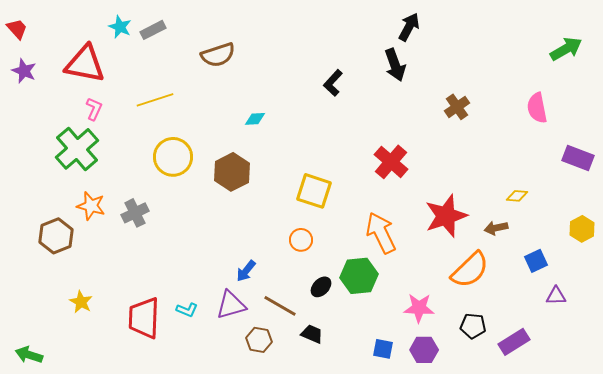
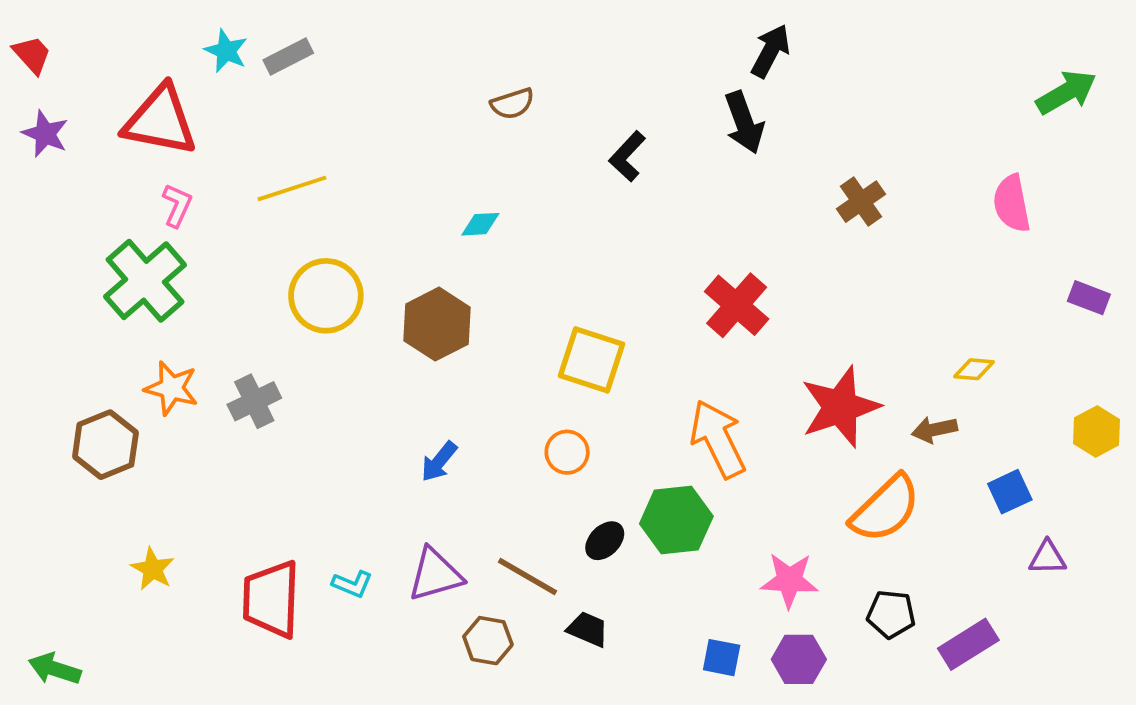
brown semicircle: (218, 55) -> (512, 104), moved, size x0.7
purple rectangle: (578, 158) -> (1089, 298), size x0.7
blue arrow: (246, 271) -> (439, 462), moved

